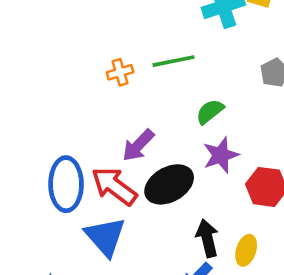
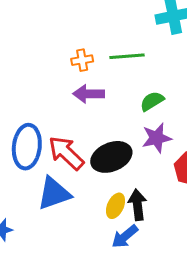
purple arrow: (138, 145) -> (89, 94), moved, turned 40
blue triangle: (105, 237) -> (54, 193), turned 45
yellow ellipse: (246, 250) -> (115, 206), moved

